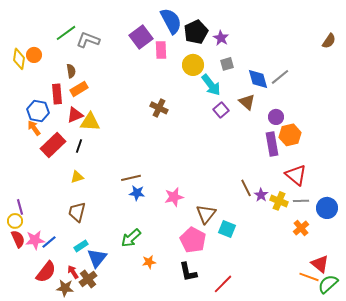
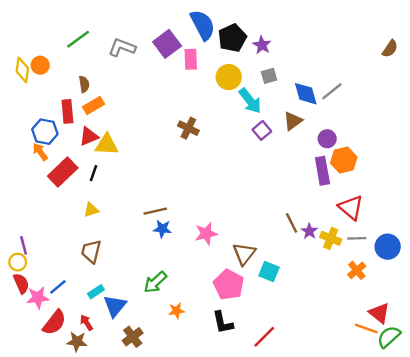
gray L-shape: (88, 40) -> (122, 47), moved
brown triangle: (247, 102) -> (293, 121), turned 42
pink star: (35, 240) -> (38, 298), moved
brown cross: (88, 279) -> (133, 337), moved

